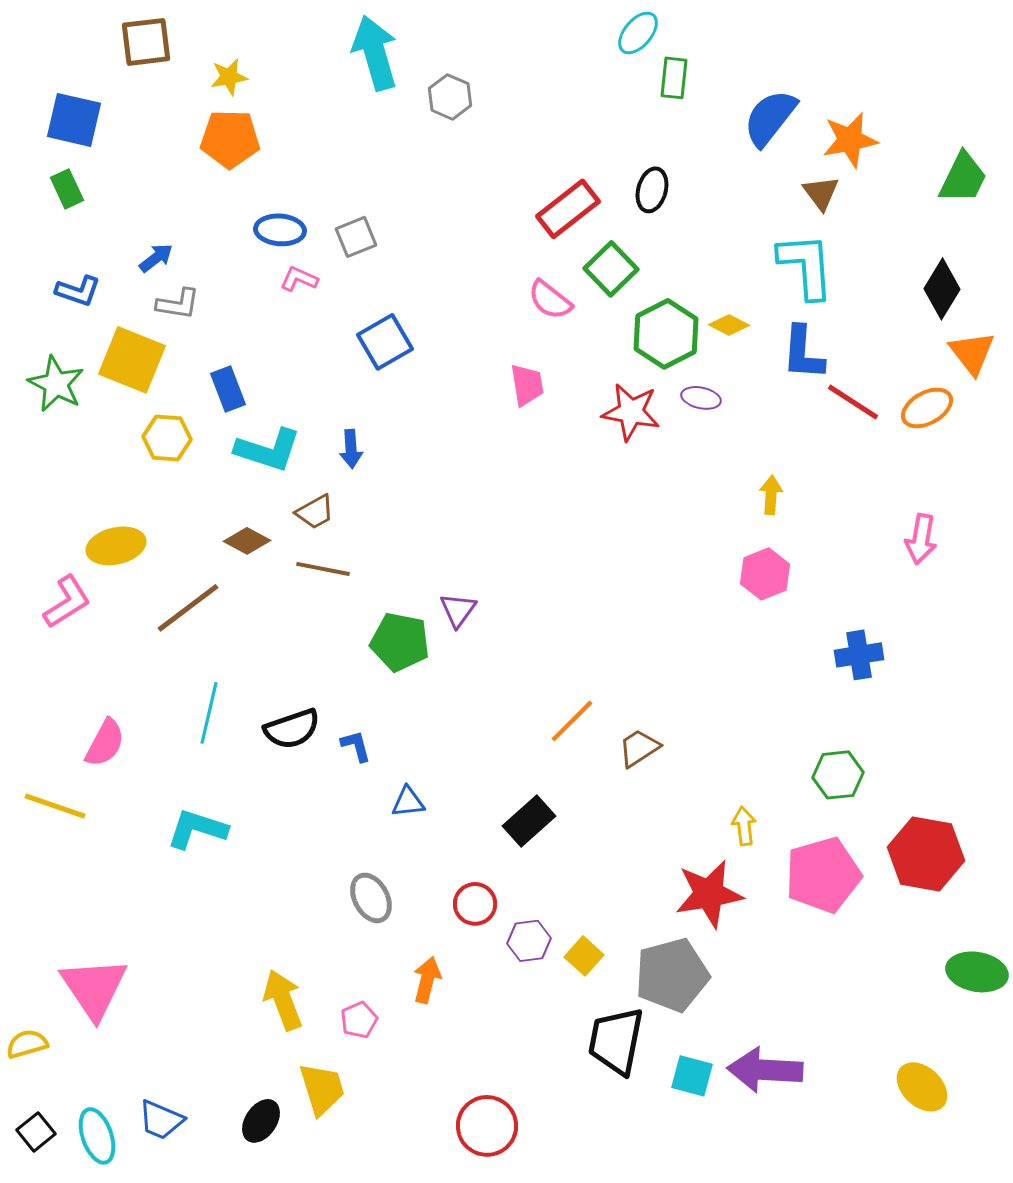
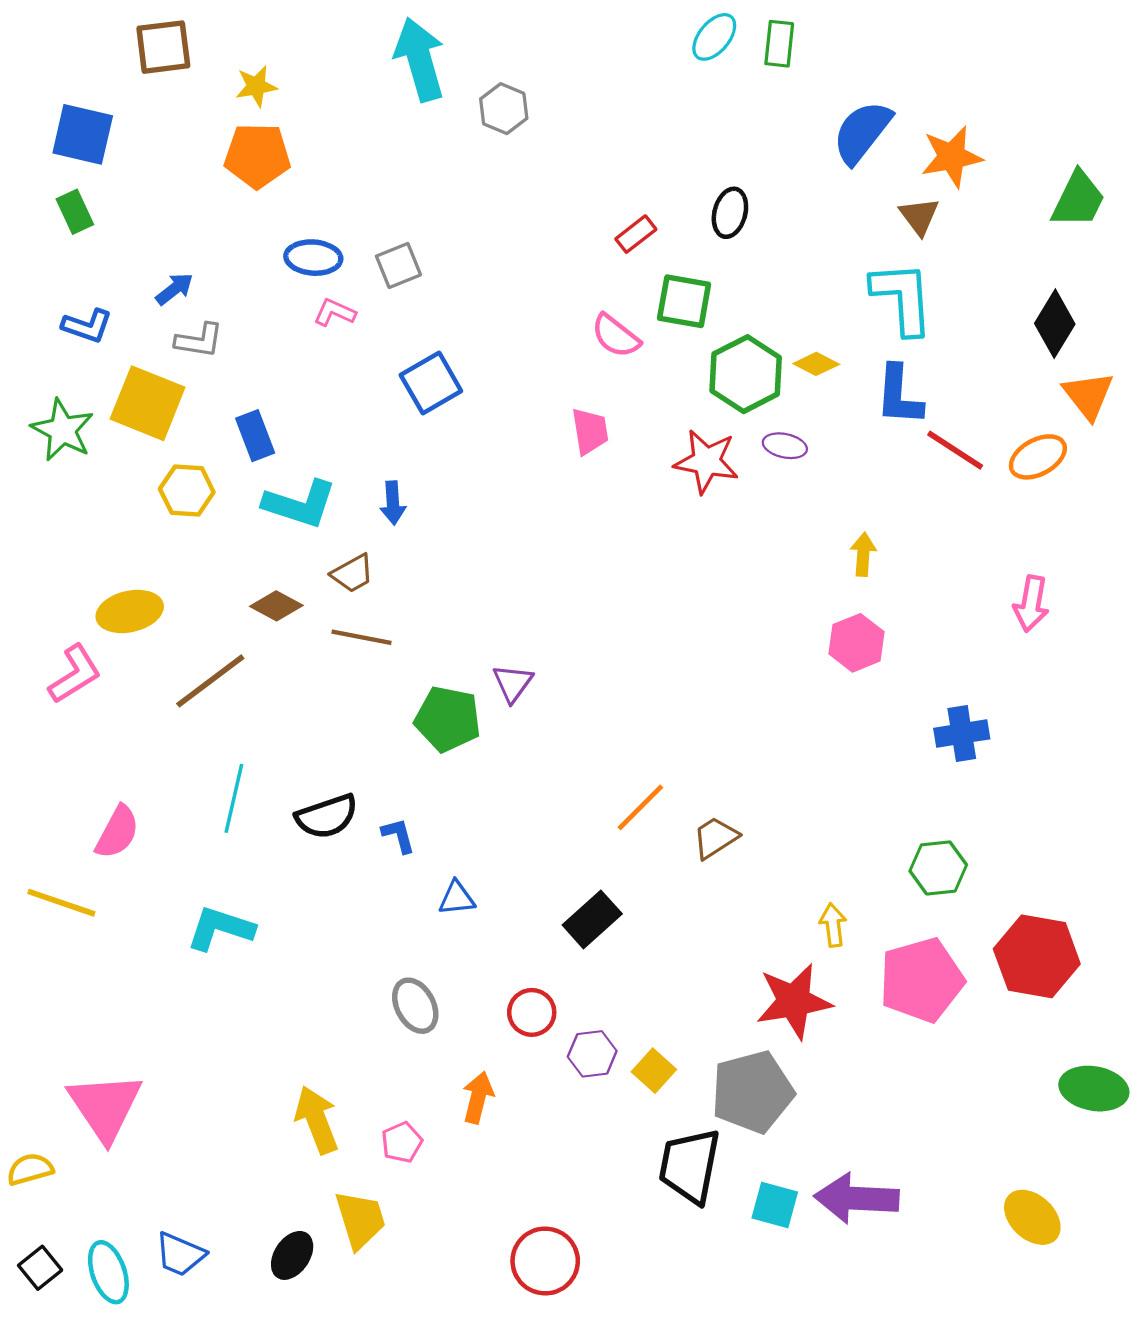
green rectangle: (674, 78) -> (779, 44), moved
red rectangle: (568, 209) -> (636, 234), size x0.6
green square: (611, 269) -> (684, 301), turned -36

